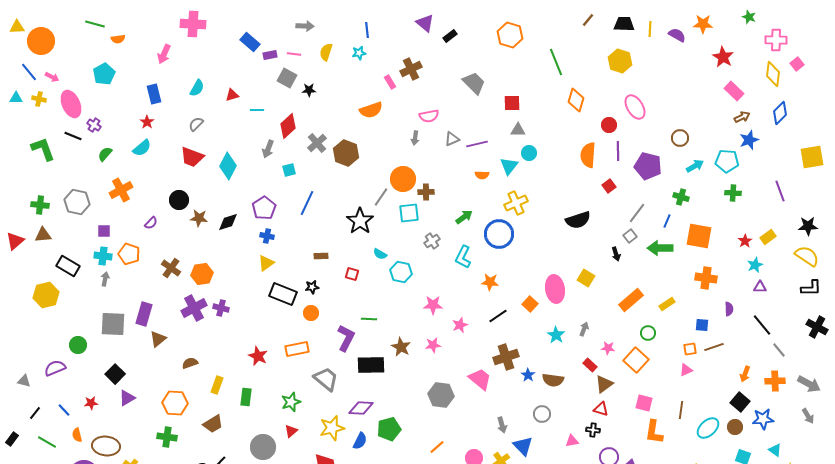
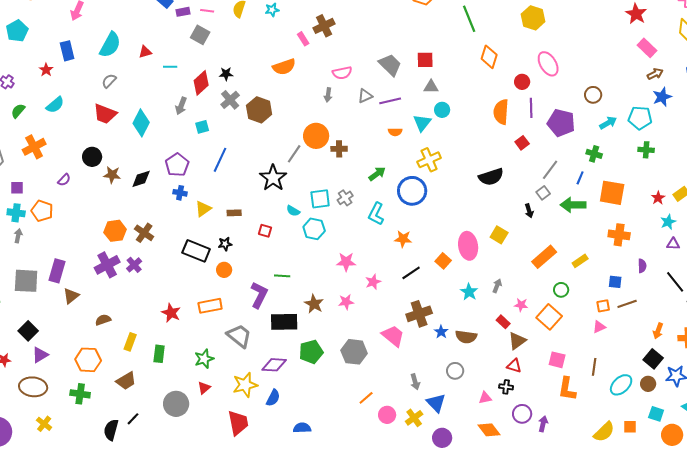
gray trapezoid: (474, 83) -> (390, 65), moved
cyan semicircle: (197, 88) -> (110, 45), size x1.5
black star: (309, 90) -> (226, 74), moved
red star: (147, 122) -> (46, 70), moved
cyan square: (409, 213) -> (320, 199), moved
yellow triangle: (266, 263) -> (203, 209), moved
brown cross: (171, 268) -> (144, 233), moved
purple cross: (221, 308) -> (134, 265), turned 35
green pentagon: (389, 429) -> (311, 352), moved
brown ellipse: (106, 446) -> (33, 387), moved
orange line: (437, 447) -> (366, 398), moved

